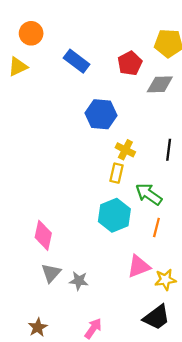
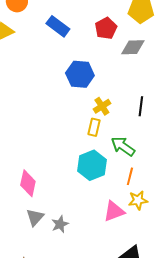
yellow cross: (125, 150) -> (102, 106), turned 30
yellow star: (165, 280) -> (138, 200), moved
gray star: (79, 281) -> (60, 224), turned -30

